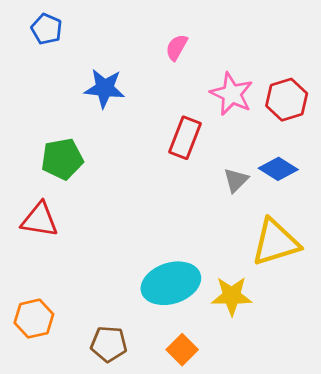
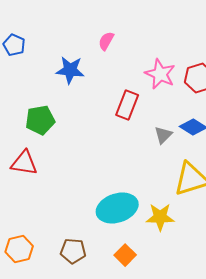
blue pentagon: (47, 29) -> (14, 45), moved
pink semicircle: (177, 47) -> (106, 41), moved
orange hexagon: (34, 319) -> (19, 249), moved

